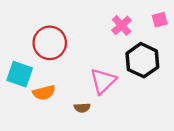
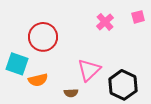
black hexagon: (142, 60) -> (123, 85), moved

